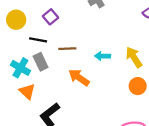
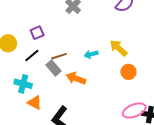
purple square: (50, 17) -> (37, 33), turned 32
black line: (38, 40) -> (32, 56), turned -35
gray rectangle: (41, 62) -> (53, 68), moved

